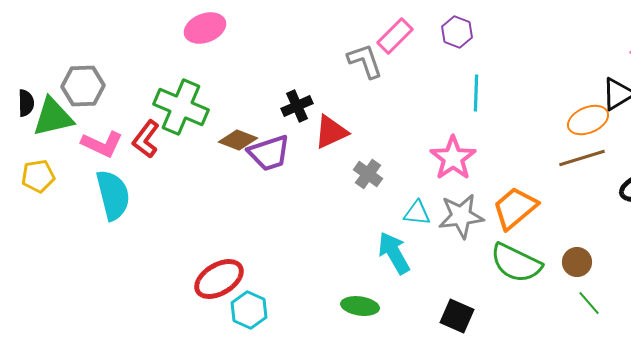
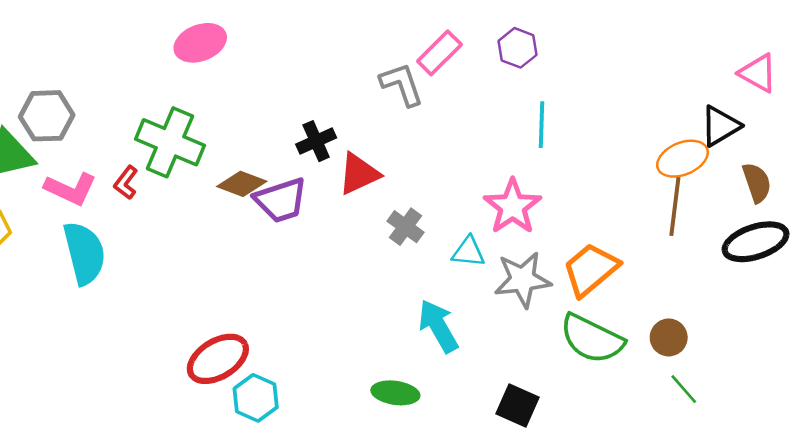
red L-shape: (146, 139) -> (126, 183), size x0.7
brown line: (582, 158) -> (675, 207), turned -66
cyan triangle: (417, 213) -> (468, 252), moved

